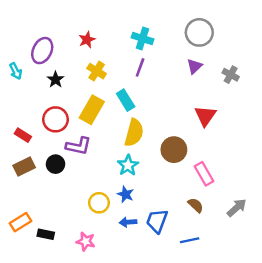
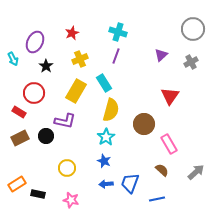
gray circle: (199, 32) -> (193, 29), moved
yellow cross: (97, 71) -> (80, 59), turned 35
gray cross: (231, 75) -> (191, 62), turned 32
red circle: (55, 119) -> (34, 93), moved
yellow circle: (99, 203) -> (67, 168), moved

